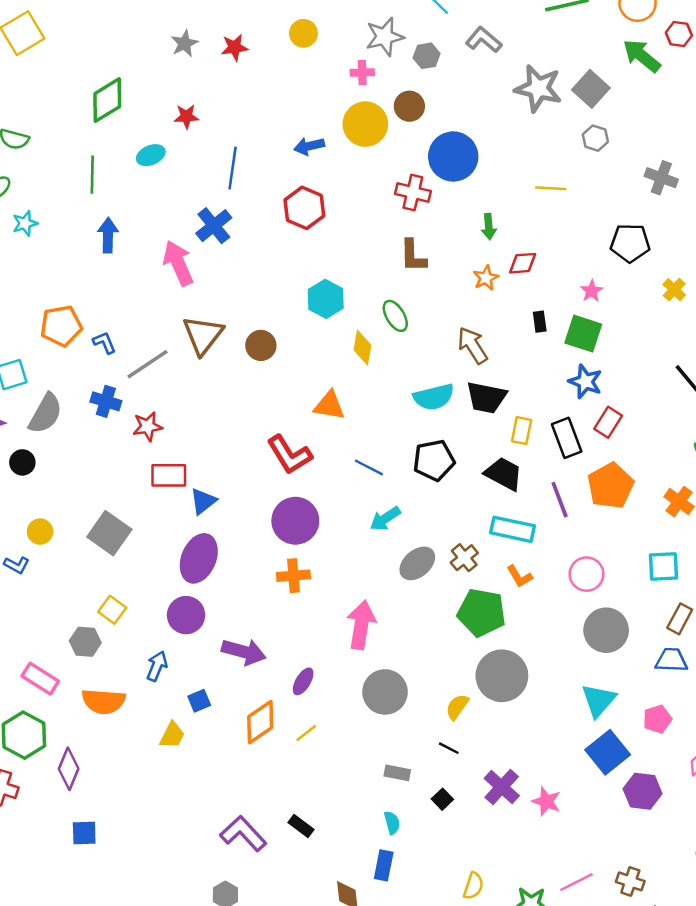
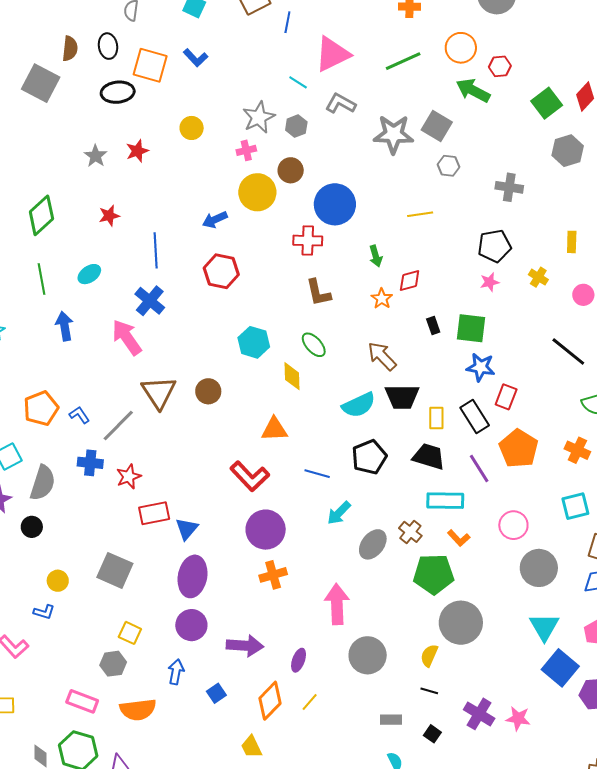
cyan ellipse: (151, 155) -> (89, 274), moved
pink star: (592, 291) -> (490, 282), moved, turned 30
yellow trapezoid: (172, 735) -> (251, 747), moved, turned 140

